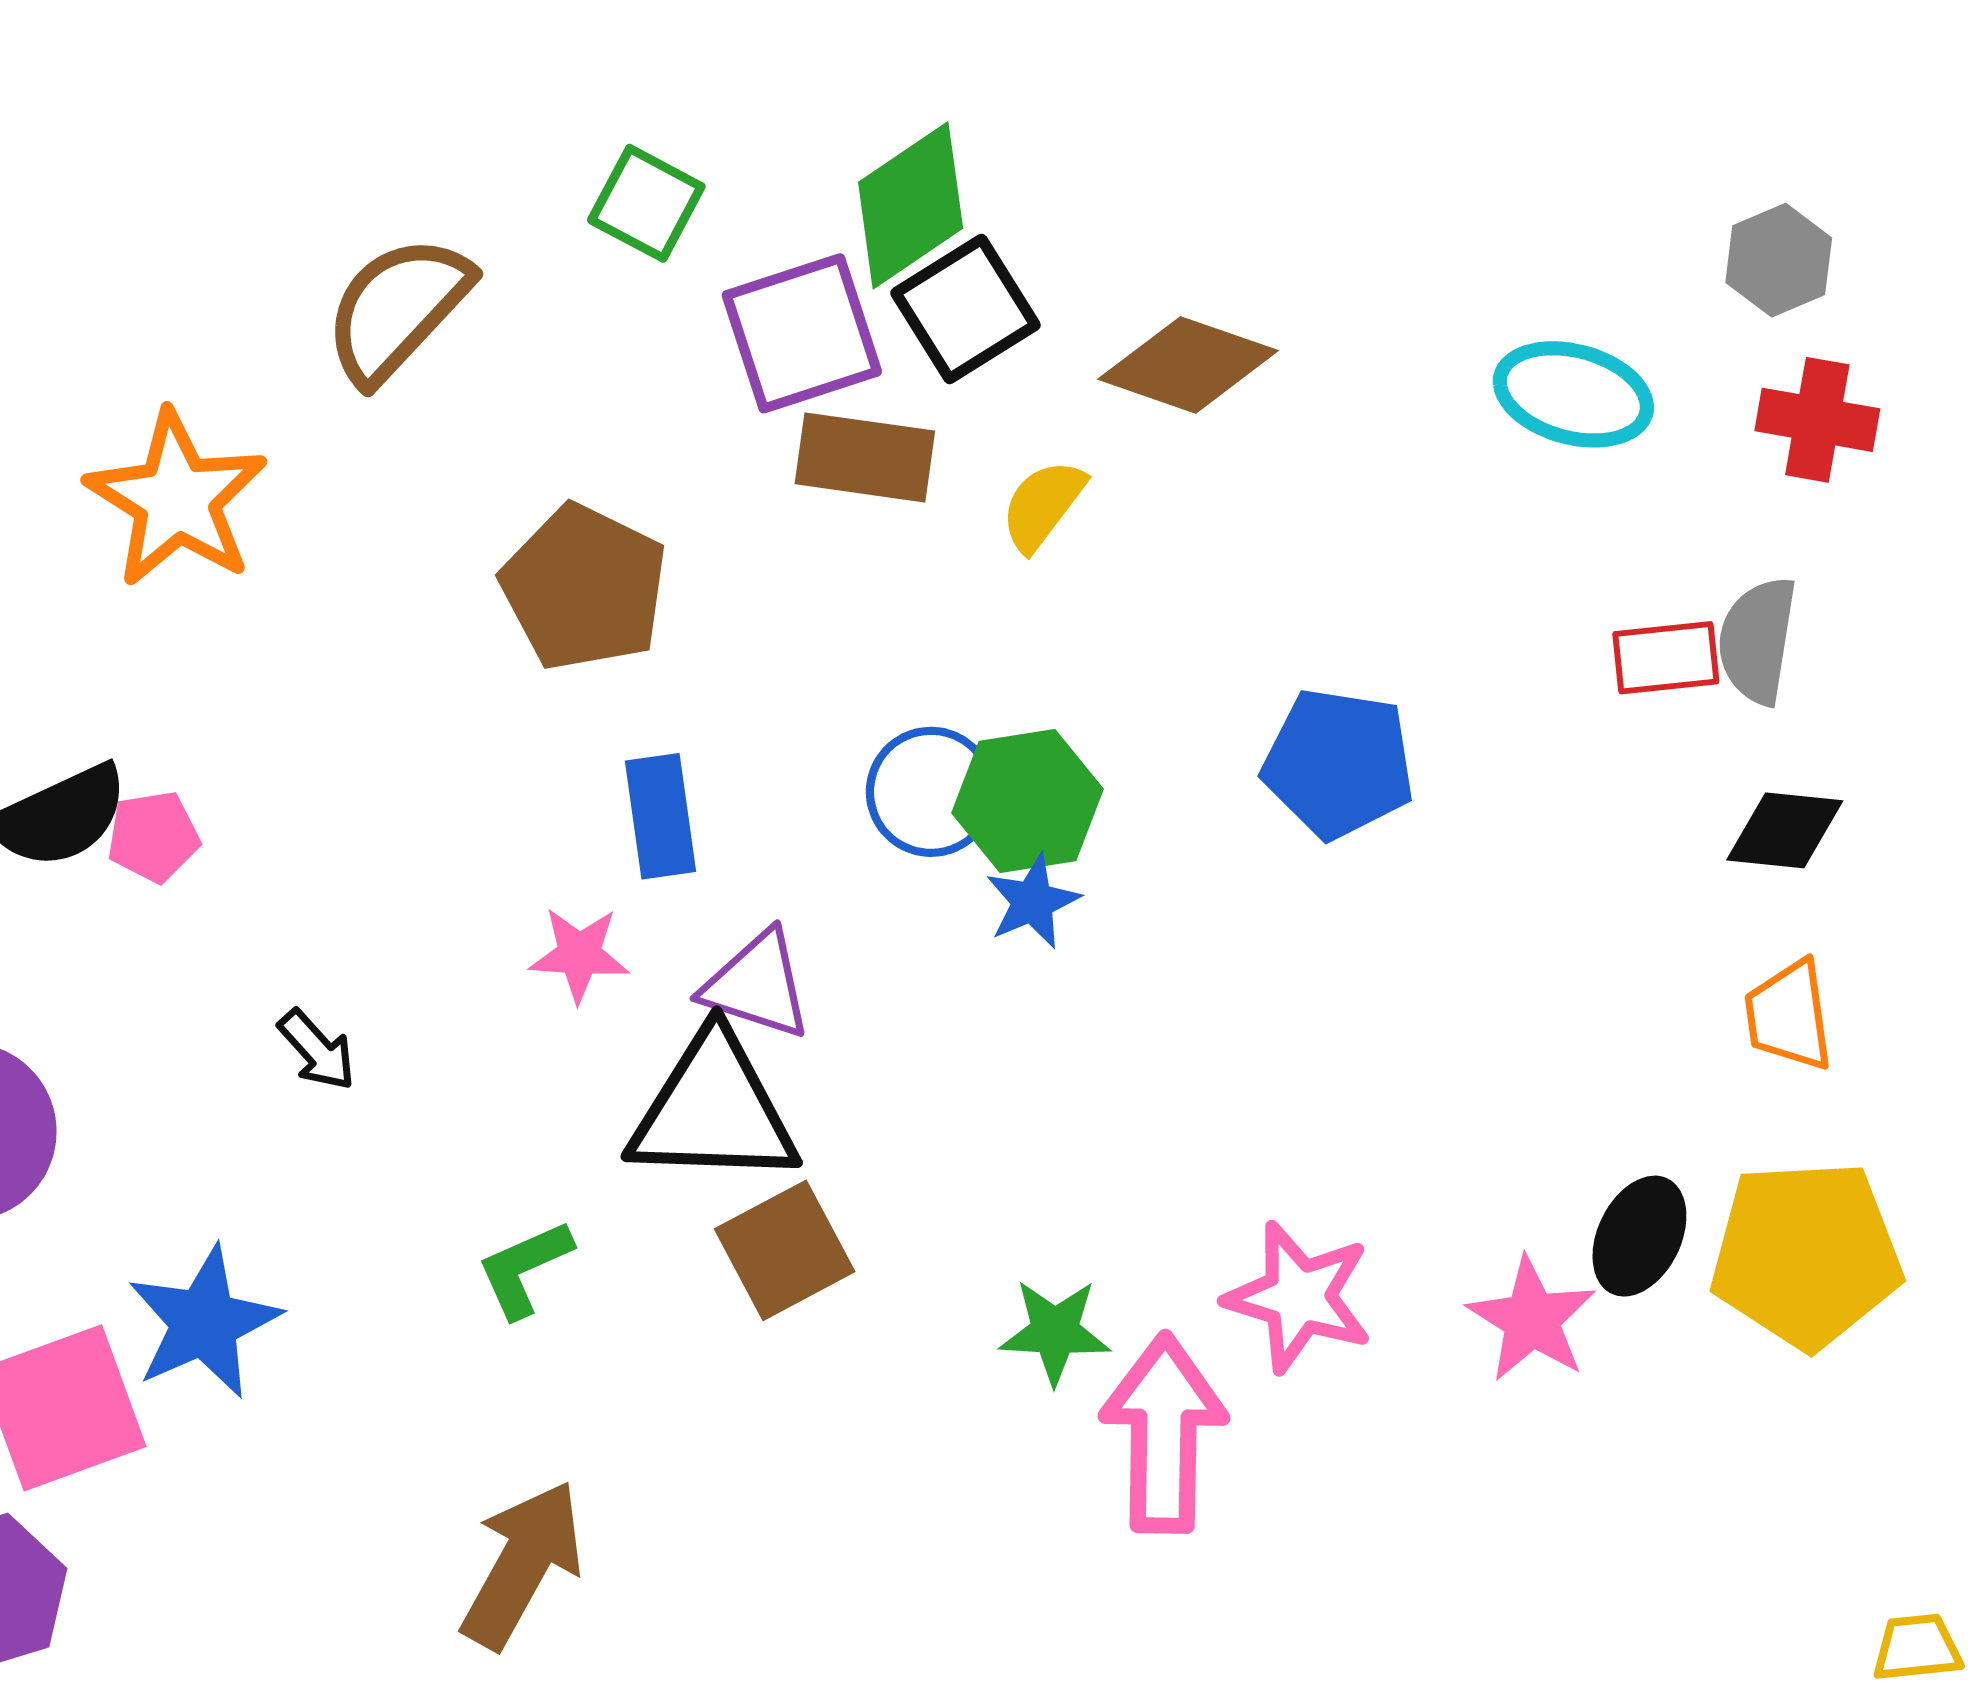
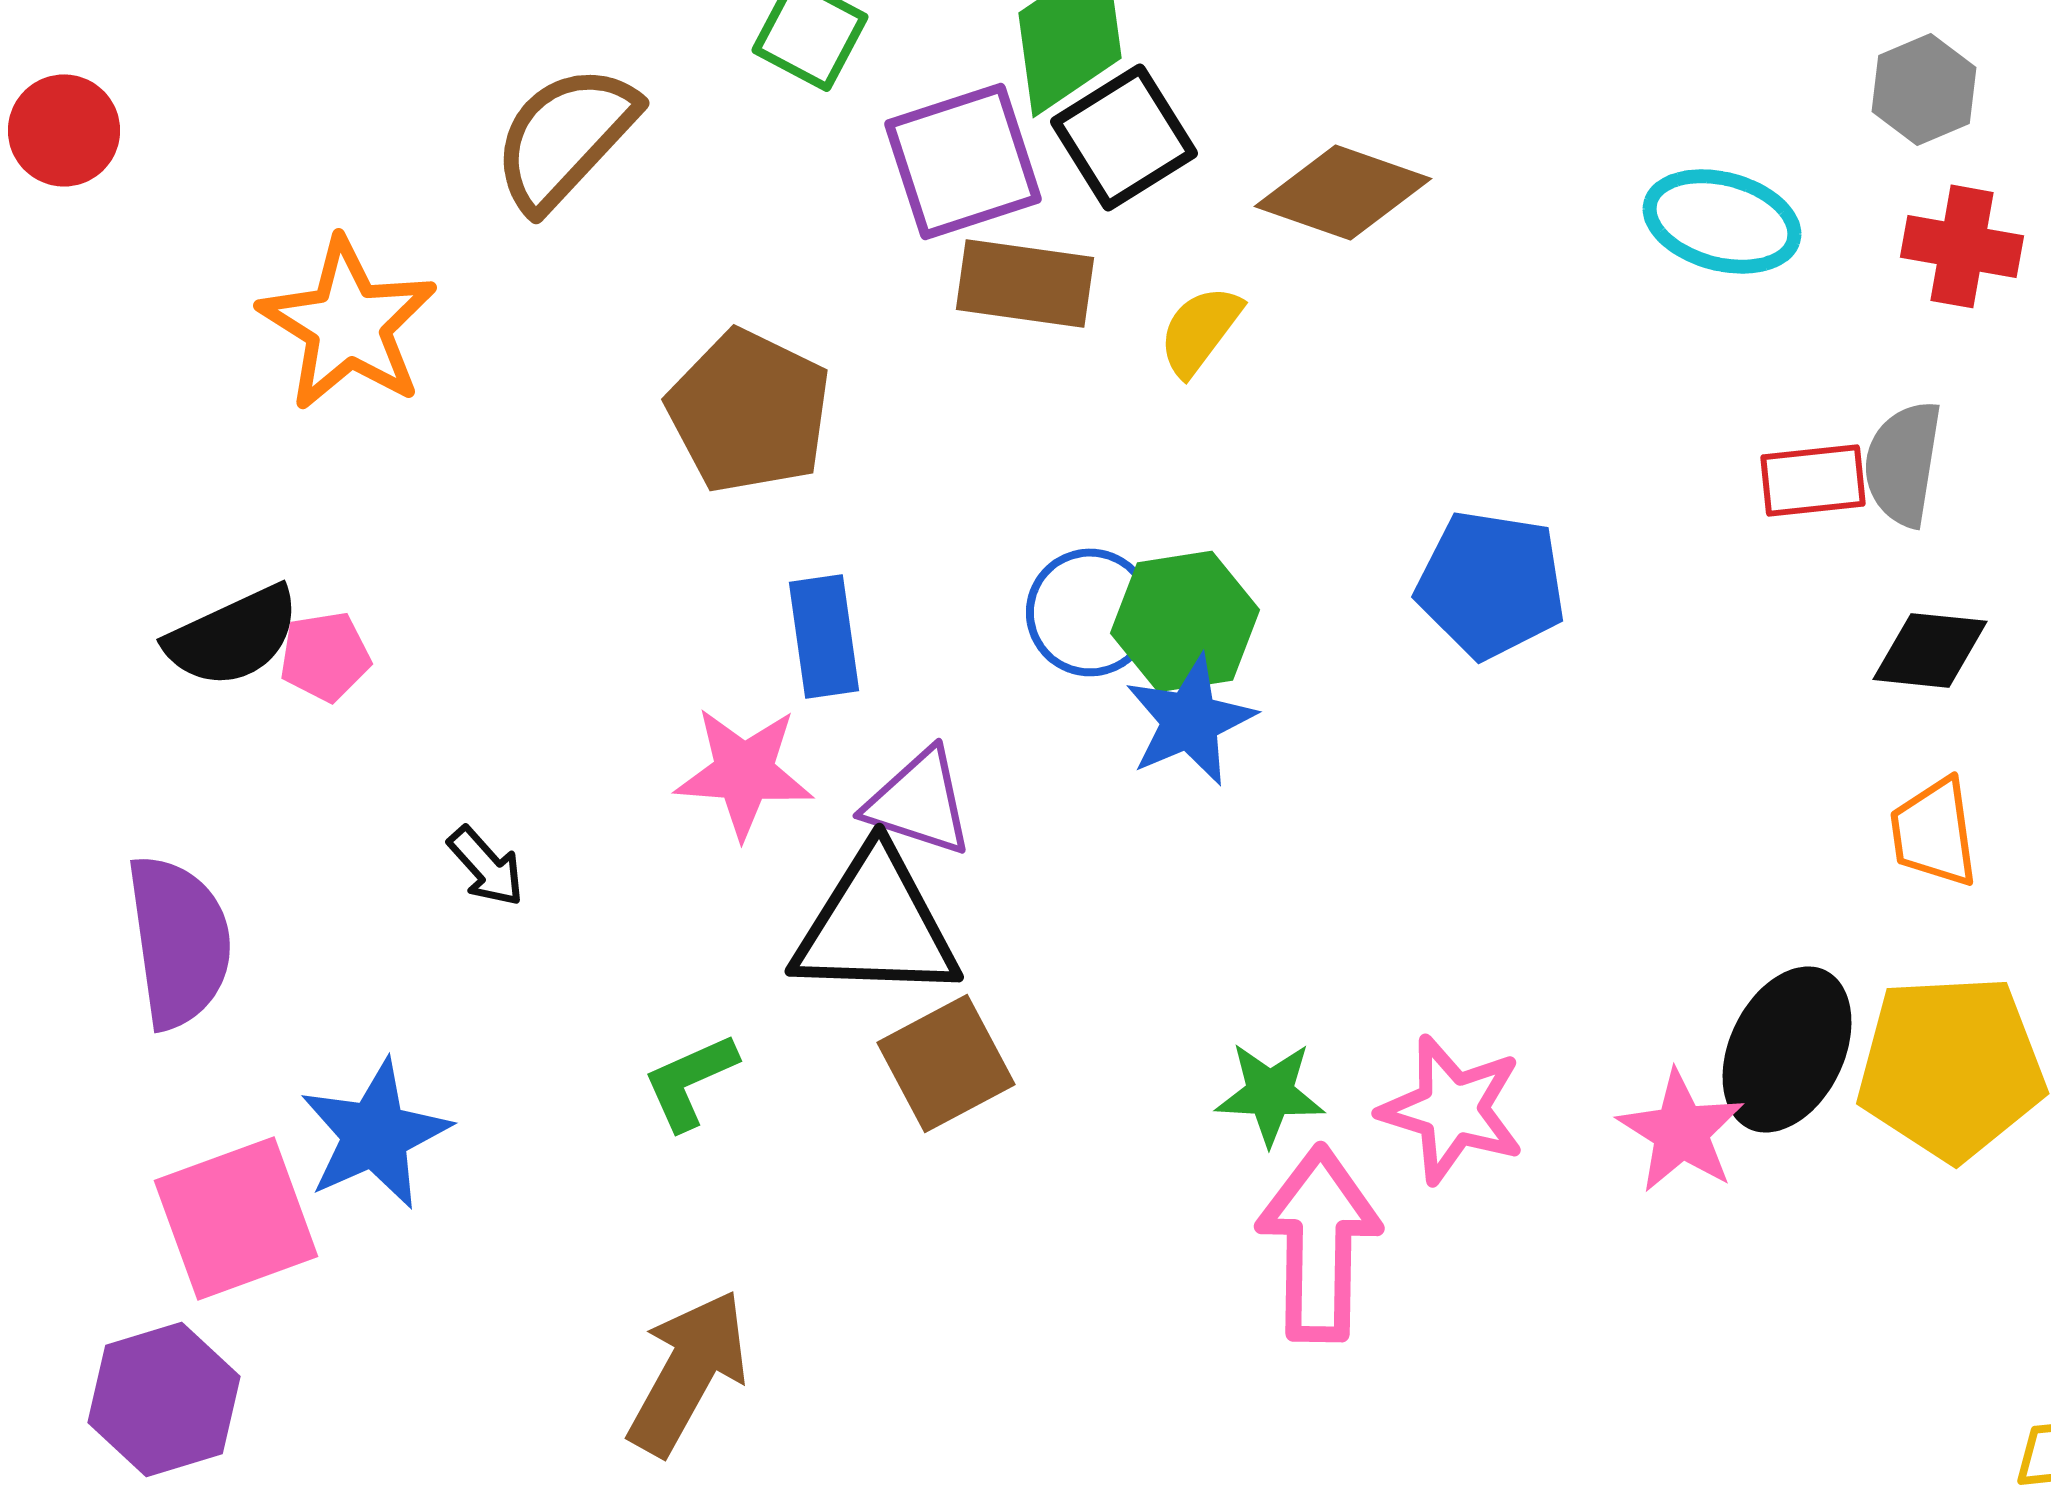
blue star: (1033, 902) -> (1190, 720), size x1.4
pink star: (579, 954) -> (744, 772), size x1.4
black ellipse: (1639, 1236) -> (1787, 1049), size x1.4
green star: (1055, 1332) -> (1270, 1093), moved

